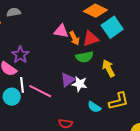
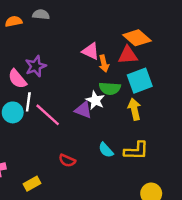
cyan square: (112, 27) -> (140, 81), moved
red triangle: (91, 39) -> (128, 55), moved
purple triangle: (68, 80) -> (83, 110), turned 42
white star: (80, 84) -> (95, 100), moved

